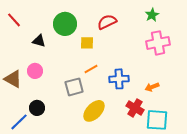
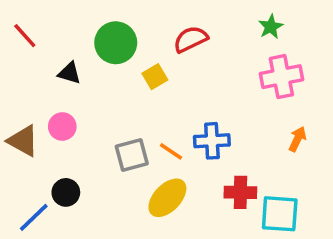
yellow square: (87, 43) -> (155, 77), turned -32
orange line: (91, 69) -> (171, 151), moved, turned 64
orange arrow: (152, 87) -> (297, 139), moved, turned 136
red cross: (135, 108) -> (240, 192), turned -30

